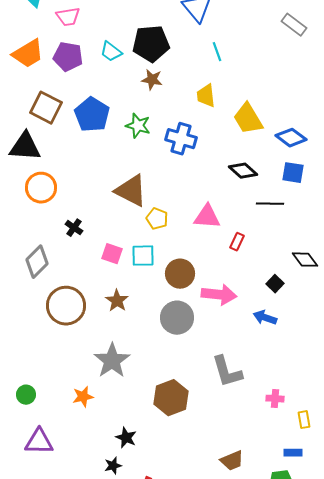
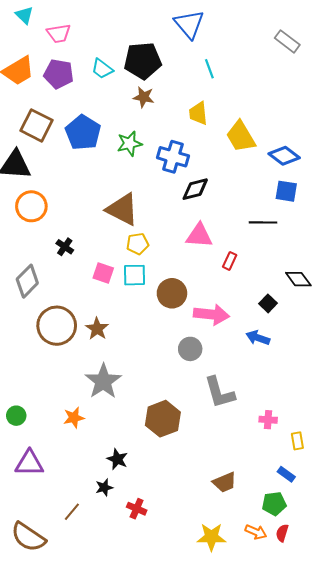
green star: (138, 126) -> (129, 144), turned -30
black diamond: (243, 171) -> (195, 189), moved, turned -56
yellow pentagon: (157, 219) -> (138, 244), moved, turned -30
brown star: (117, 301) -> (97, 329), moved
gray circle: (177, 318) -> (190, 349), moved, size x0.7
blue rectangle: (293, 453) -> (286, 474), turned 36

